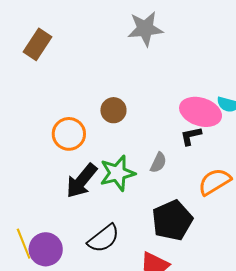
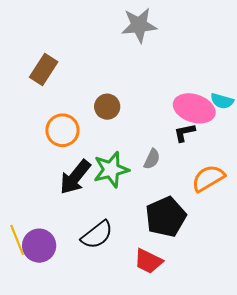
brown rectangle: (37, 44) -> (44, 70), moved

